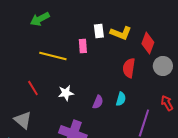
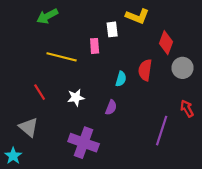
yellow L-shape: (121, 33) -> (137, 16), moved
cyan semicircle: (121, 99) -> (121, 79), moved

